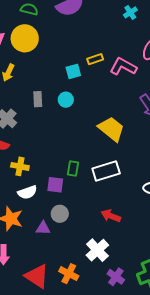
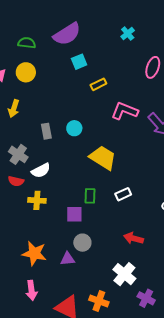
yellow circle: (25, 38) -> (26, 72), size x0.7
pink L-shape: (123, 67) -> (125, 111), moved
cyan square: (73, 71) -> (79, 62), moved
yellow trapezoid: (111, 129) -> (103, 158), moved
white rectangle: (106, 171) -> (123, 194), size x0.6
white semicircle: (27, 192) -> (41, 170), moved

